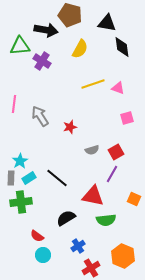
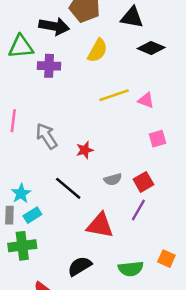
black diamond: (122, 47) -> (151, 48), turned -60
purple cross: (42, 61) -> (49, 66), turned -30
black line: (57, 178) -> (68, 188), moved
red triangle: (93, 196) -> (100, 225), moved
orange square: (134, 199) -> (166, 259), moved

